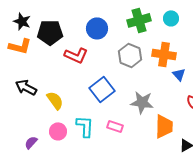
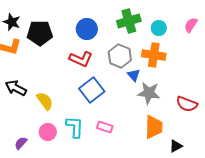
cyan circle: (171, 18) -> (159, 28), moved
red L-shape: (76, 55) -> (81, 59), moved
blue triangle: (179, 74) -> (134, 75), moved
gray star: (142, 102) -> (149, 93), moved

